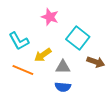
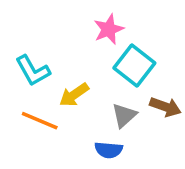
pink star: (50, 17) -> (109, 29), moved, turned 30
gray triangle: (63, 67) -> (124, 115), moved, turned -42

